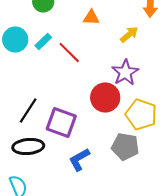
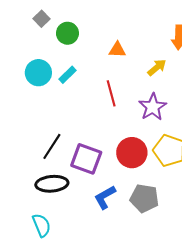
red line: (69, 52) -> (111, 93), moved, turned 30
red circle: (105, 97) -> (132, 153), moved
gray pentagon: (125, 146) -> (144, 198), moved

